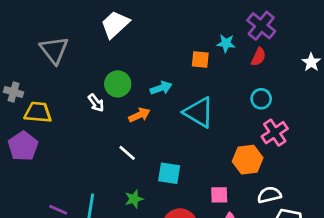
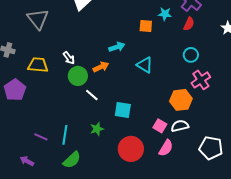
green circle: (118, 84) -> (78, 76), moved
yellow trapezoid: (38, 112) -> (38, 65), moved
cyan triangle: (199, 112) -> (145, 65), size x0.7
pink square: (219, 195) -> (160, 126), turned 32
white semicircle: (269, 195) -> (180, 126), moved

